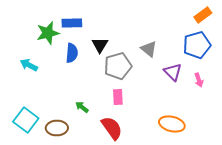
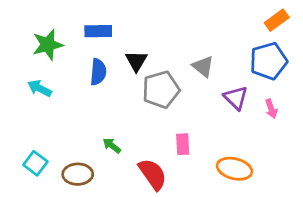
green star: (48, 33) -> (48, 45), moved
pink rectangle: (118, 97) -> (183, 144), moved
cyan square: (26, 120) -> (35, 163), size x0.7

